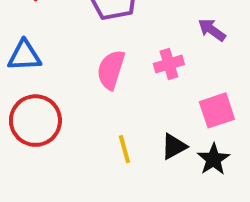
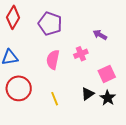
yellow line: (124, 149) -> (55, 99), moved

